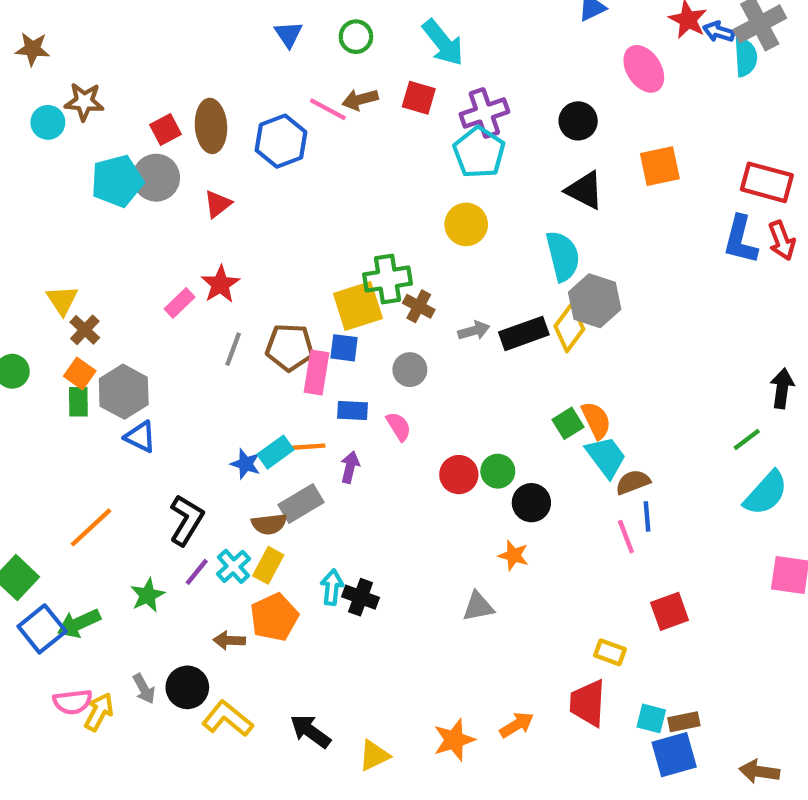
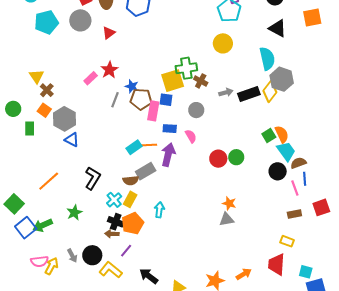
cyan pentagon: (117, 181) -> (46, 22), moved
green rectangle: (78, 402) -> (30, 129), moved
blue star: (245, 464) -> (132, 86), moved
purple arrow: (350, 467) -> (168, 155), size x1.6
black circle: (531, 503) -> (278, 171), moved
orange star: (514, 555) -> (229, 203), moved
purple line: (197, 572) -> (126, 251), moved
black cross: (361, 597) -> (116, 222), moved
red square: (670, 611) -> (321, 207), moved
brown rectangle: (684, 722) -> (294, 214), moved

